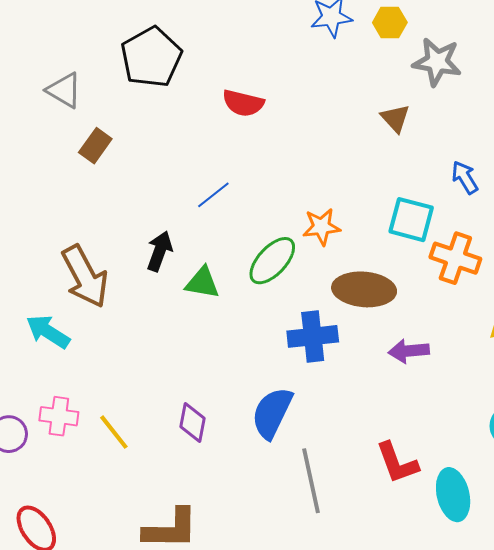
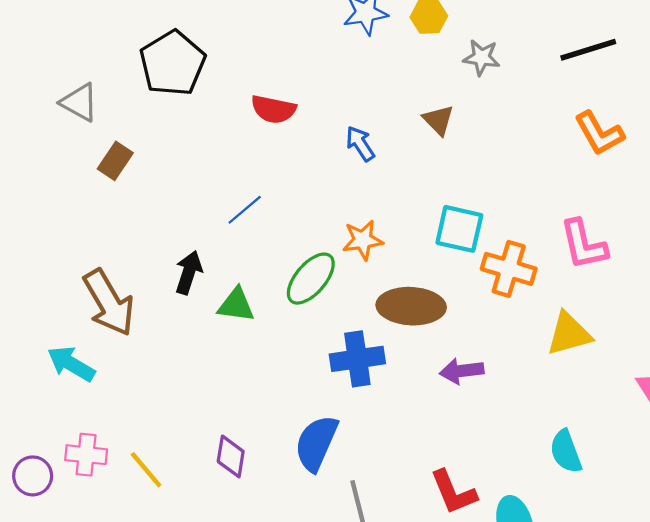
gray star: (437, 62) -> (481, 57), size x0.7
blue arrow: (465, 177) -> (360, 144), moved

